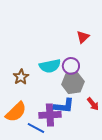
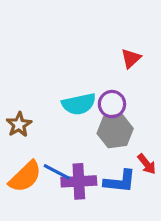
brown star: (21, 77) -> (19, 125), moved
blue L-shape: (64, 106) -> (120, 181), moved
blue line: (36, 128) -> (57, 172), moved

